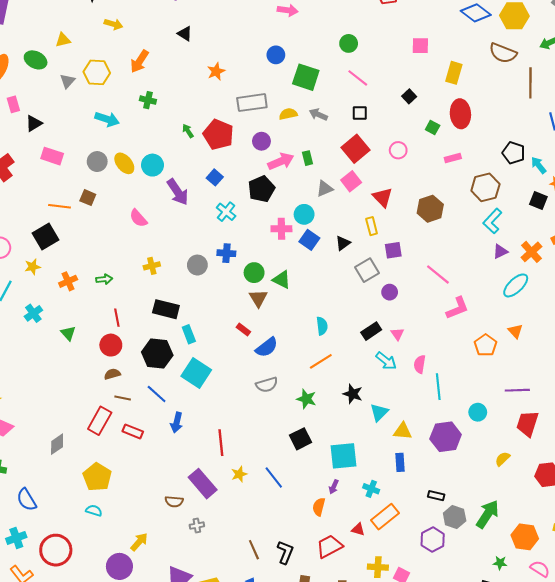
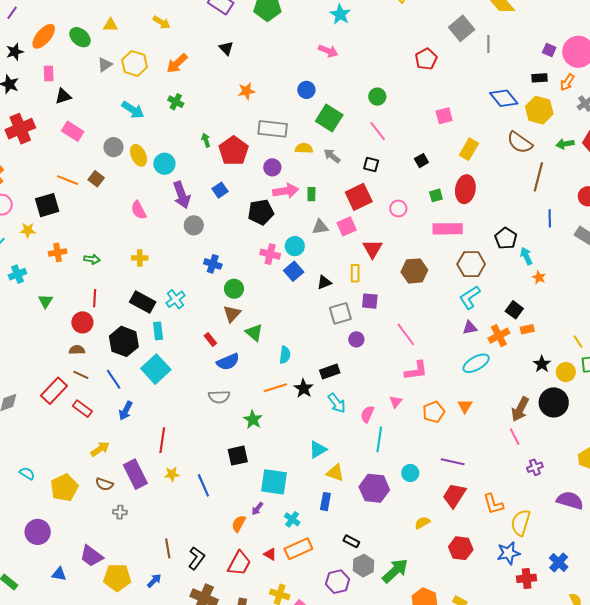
pink square: (420, 46) -> (444, 116), turned -30
green square: (433, 128) -> (436, 195), turned 32
pink rectangle: (453, 158) -> (448, 229), size x1.8
black square: (538, 200) -> (514, 310), moved
cyan cross: (226, 212) -> (175, 299), moved
gray circle: (197, 265) -> (194, 225), moved
green triangle: (282, 280) -> (254, 333), moved
pink triangle: (397, 334) -> (396, 402), moved
black star: (353, 394) -> (304, 388), moved
yellow pentagon: (97, 477) -> (64, 488), moved
yellow arrow: (139, 542) -> (100, 449), moved
red trapezoid: (329, 546) -> (239, 563), turned 132

